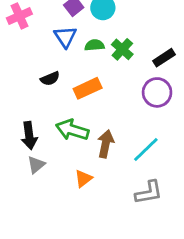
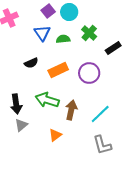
green cross: (122, 49) -> (89, 33), moved
purple circle: (157, 92) -> (89, 73), moved
gray L-shape: (149, 192) -> (102, 145), turned 85

